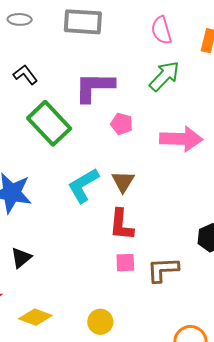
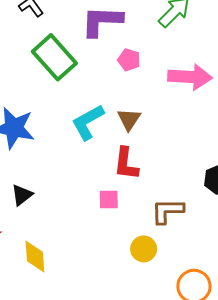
pink square: (125, 263) -> (109, 200), moved
yellow diamond: (35, 317) -> (35, 257), turned 64
yellow circle: (100, 322) -> (144, 249), moved

